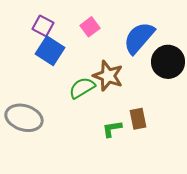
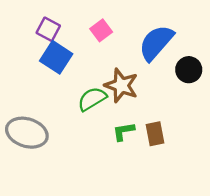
black circle: (168, 62) -> (189, 70), size x0.7
green L-shape: (112, 129) -> (124, 132), moved

